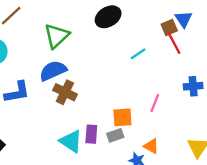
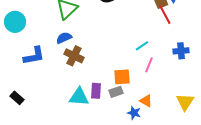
cyan line: (138, 54) -> (142, 46), moved
blue semicircle: (53, 71) -> (64, 38), size x0.7
cyan triangle: (71, 141) -> (79, 97), turned -30

